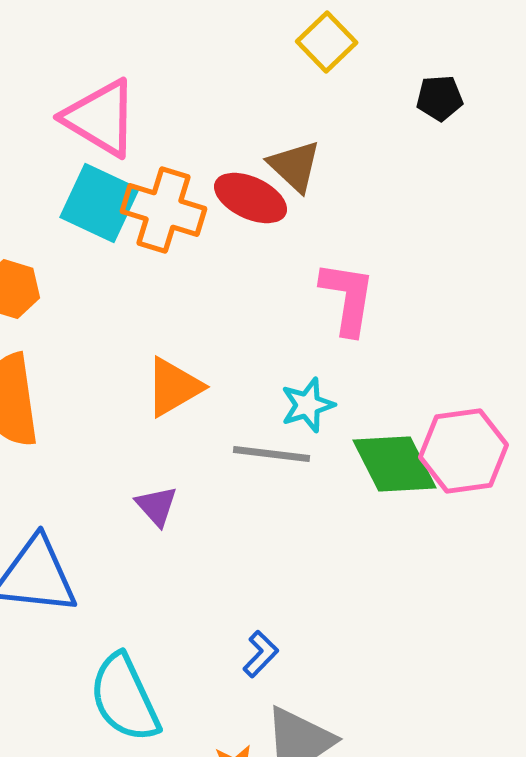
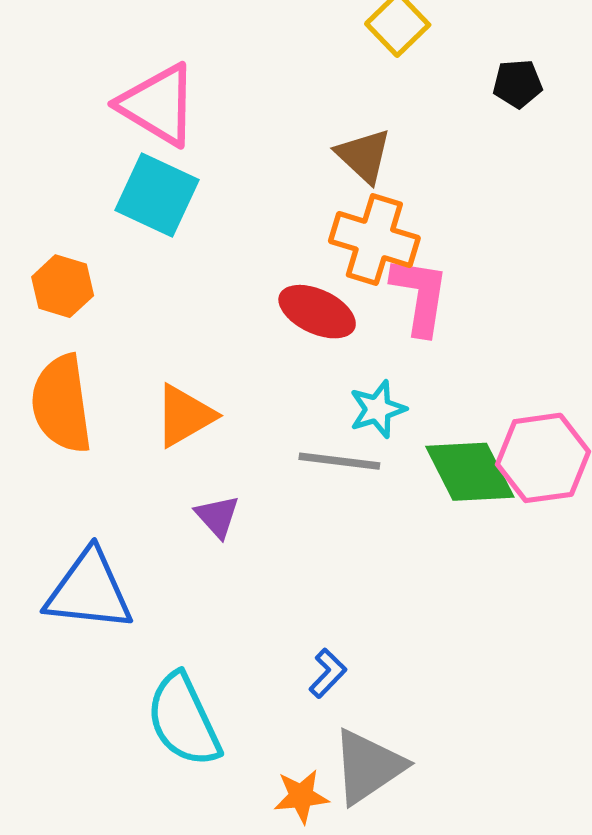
red ellipse: (251, 198) -> (317, 312), moved
orange cross: (164, 210) -> (374, 240), moved
orange triangle: (174, 387) -> (185, 416), moved

